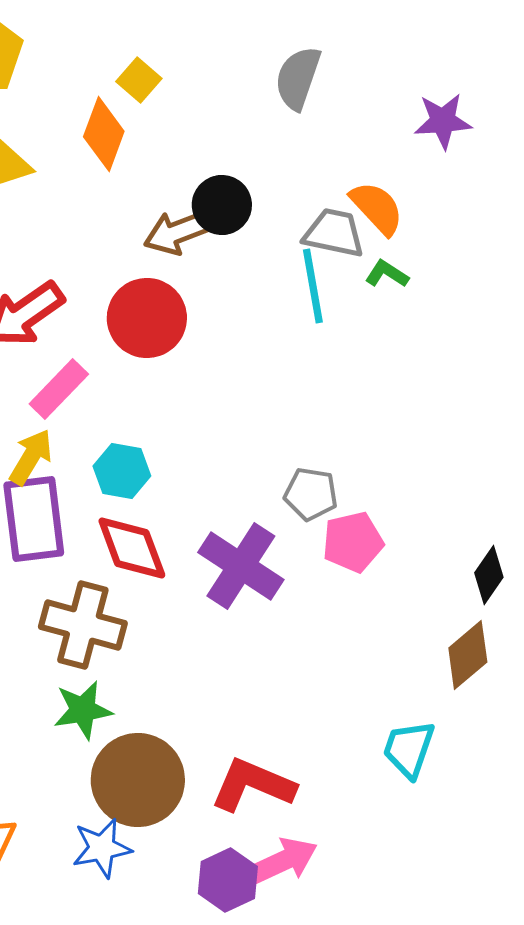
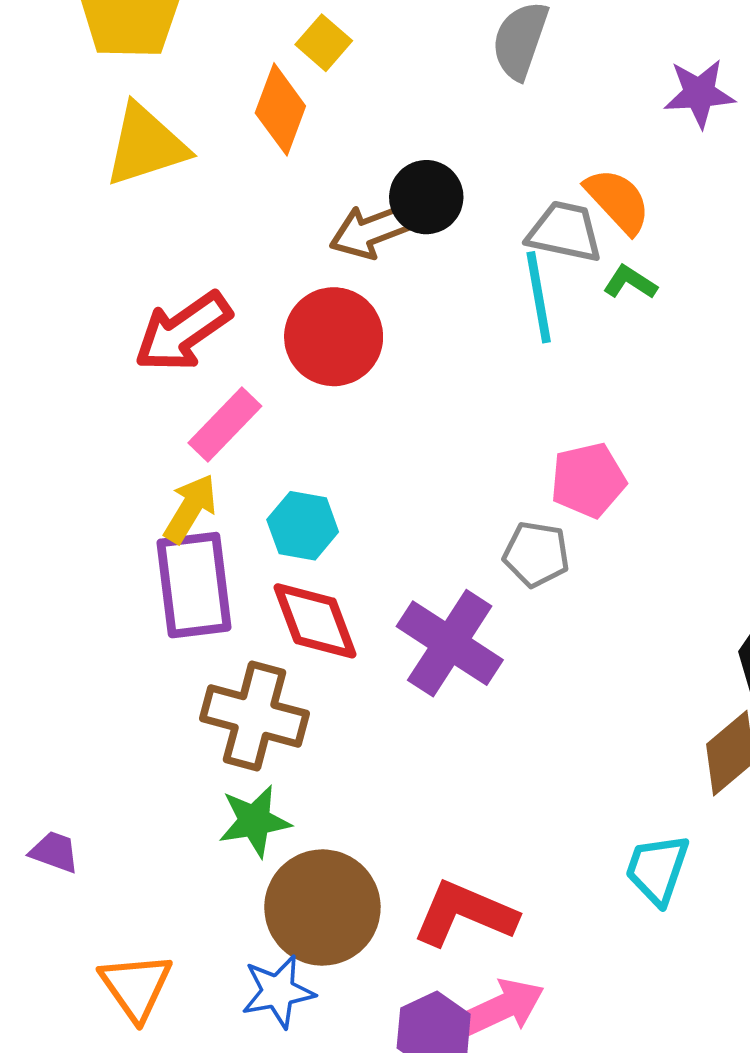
pink pentagon: (353, 542) -> (588, 480), moved

